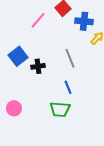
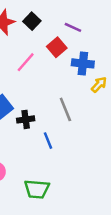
blue line: (68, 87) -> (48, 141), moved
green trapezoid: (60, 109) -> (37, 189), moved

